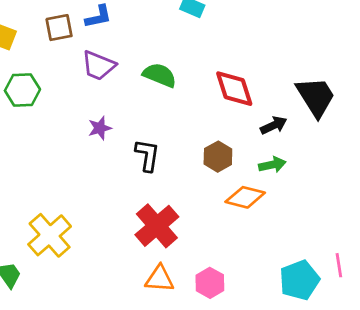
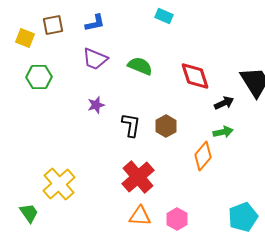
brown square: (59, 28) -> (53, 25), moved
brown hexagon: (218, 157) -> (166, 126), moved
orange diamond: (245, 197) -> (203, 156), turned -64

